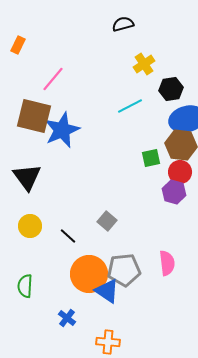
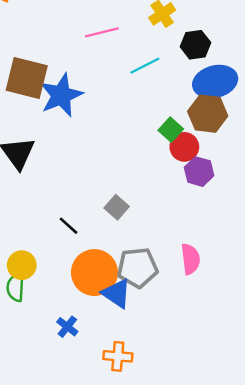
pink line: (53, 79) -> (102, 32), moved, turned 36
green square: (151, 158) -> (171, 130), turned -36
red circle: (180, 172) -> (184, 147), moved
yellow circle: (30, 226) -> (22, 265), moved

